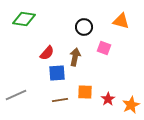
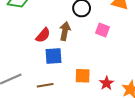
brown arrow: (75, 57) -> (65, 31), moved
brown line: (60, 100) -> (45, 85), moved

